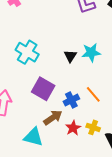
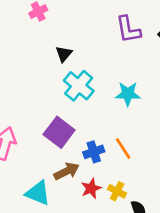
cyan cross: (27, 52) -> (79, 86), moved
black triangle: (70, 56) -> (64, 54), moved

